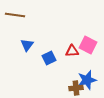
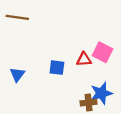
blue triangle: (27, 45) -> (17, 75), moved
blue square: (49, 58) -> (57, 68), turned 32

